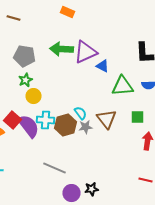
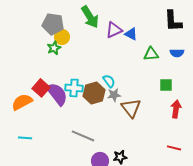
green arrow: (62, 49) -> (90, 17), turned -125
purple triangle: (86, 52) -> (114, 30), moved, size x0.7
green triangle: (122, 86) -> (151, 54), size x0.7
yellow circle: (34, 96) -> (62, 37), moved
brown triangle: (106, 119) -> (131, 108), moved

